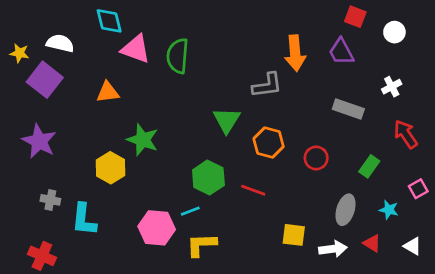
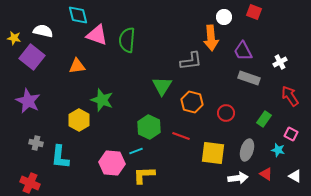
white circle: (394, 32) -> (224, 17), moved
purple trapezoid: (341, 52) -> (243, 51), moved
pink square: (418, 189) -> (291, 134), moved, turned -32
yellow square: (294, 235) -> (213, 153), moved, size x1.4

